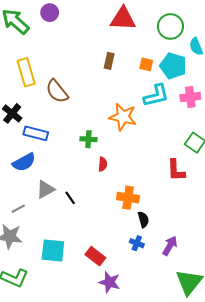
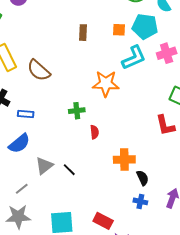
blue rectangle: (36, 133) -> (26, 114), size x0.7

